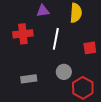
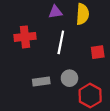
purple triangle: (43, 11) -> (55, 12), moved
gray rectangle: (29, 79) -> (41, 81), moved

